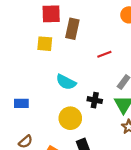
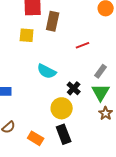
black cross: (95, 100) -> (74, 88), turned 32
yellow circle: (70, 118) -> (62, 108), moved

